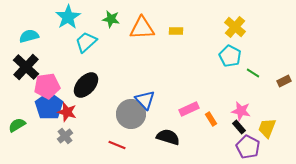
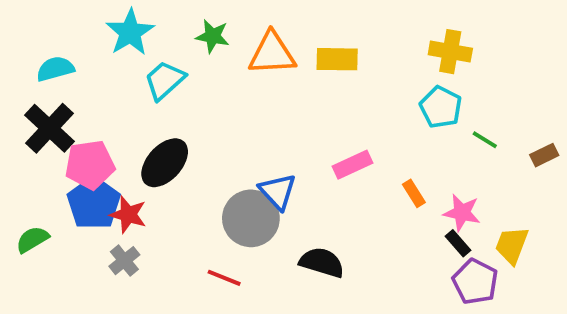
yellow cross: (235, 27) -> (450, 52), turned -30
yellow rectangle: (176, 31) -> (337, 59), size x1.5
pink rectangle: (189, 109) -> (353, 165), moved
orange rectangle: (211, 119) -> (414, 193), moved

